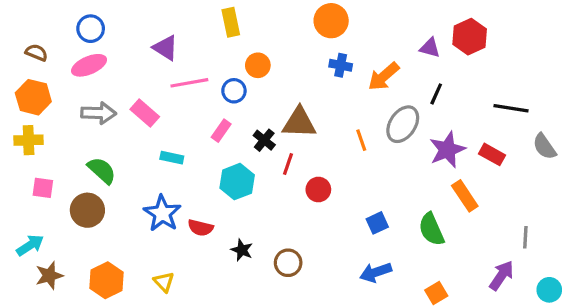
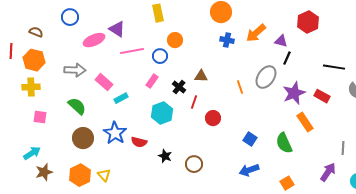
purple triangle: (430, 48) -> (281, 41), moved
pink ellipse: (89, 65) -> (94, 40), moved
orange arrow: (384, 76) -> (256, 33), moved
pink rectangle: (145, 113) -> (104, 82), moved
brown triangle: (299, 123) -> (201, 76), size x0.6
cyan rectangle: (172, 158) -> (121, 98), turned -40
brown circle: (87, 210) -> (83, 138), moved
blue square: (377, 223) -> (250, 139), turned -32
yellow triangle: (164, 282) -> (104, 175), moved

